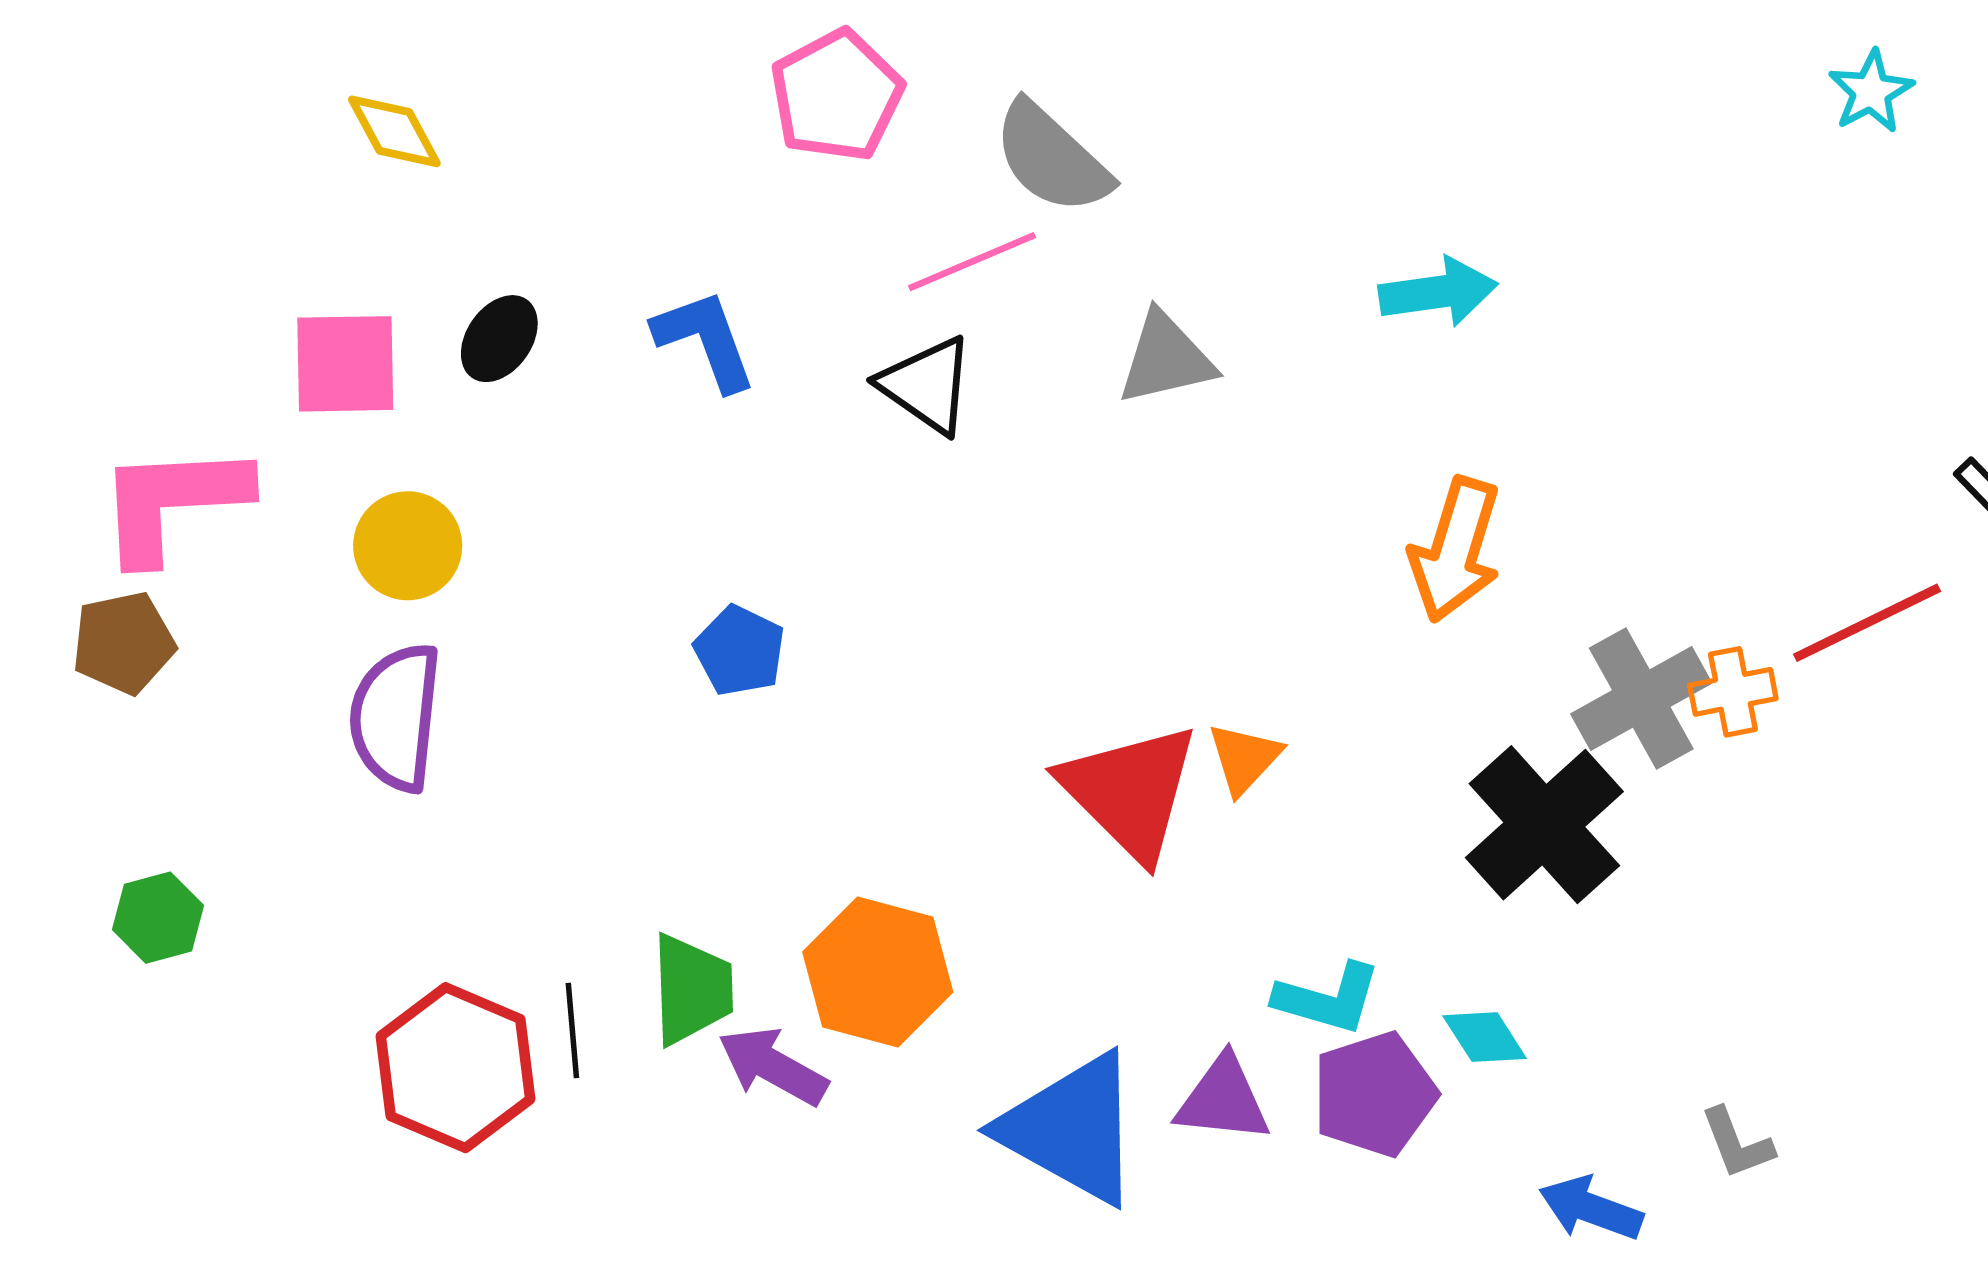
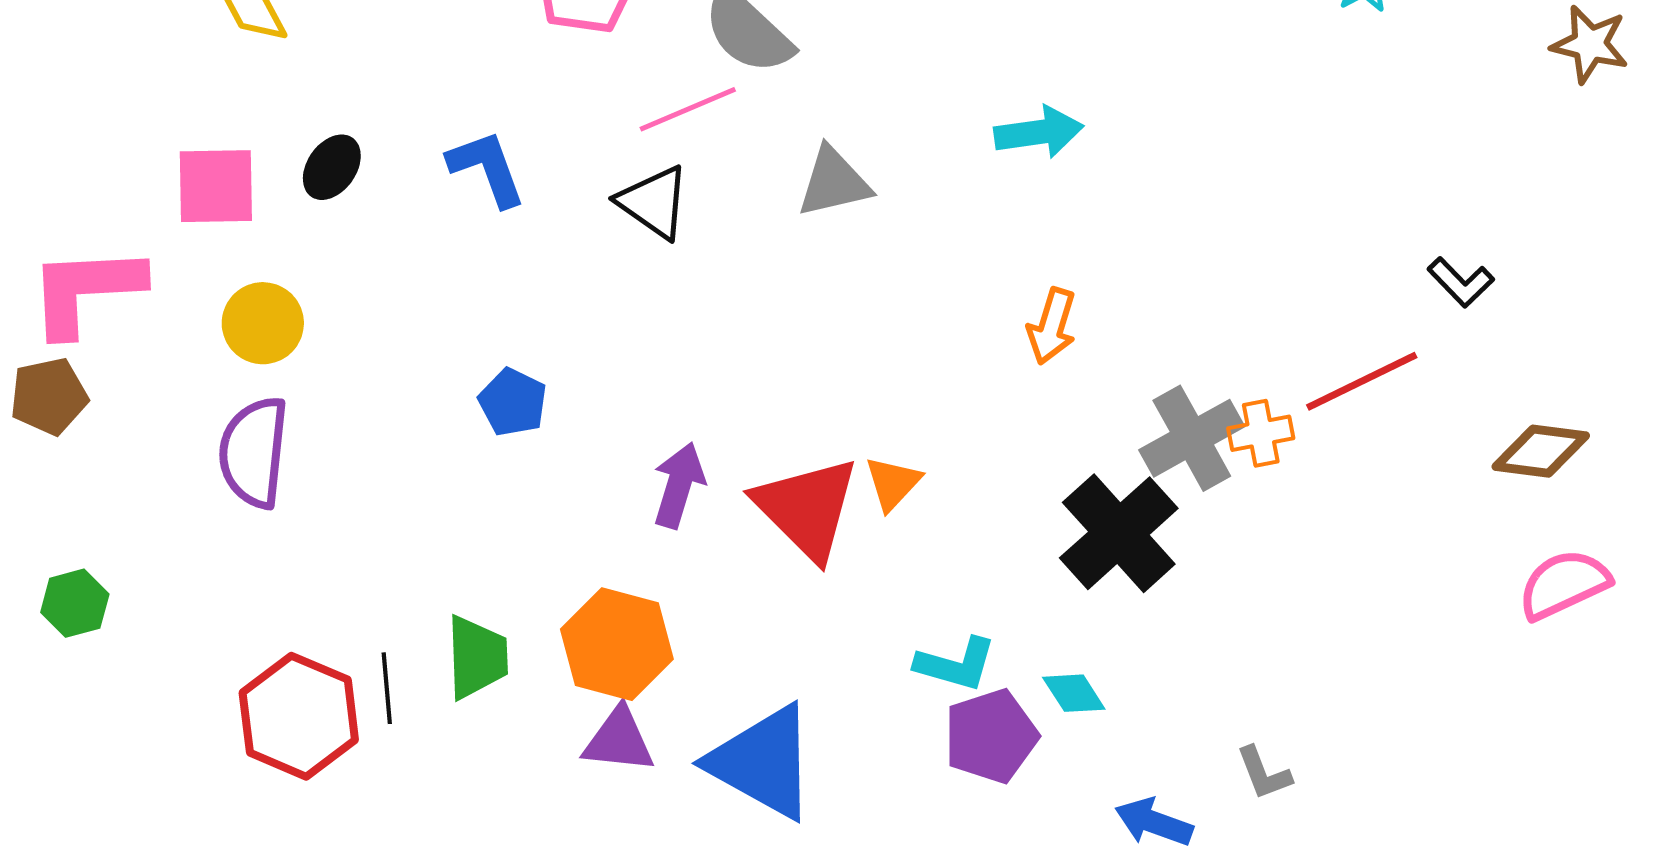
orange arrow: (1455, 550) -> (1052, 326), size x0.7
purple arrow: (773, 1066) -> (679, 485), moved, turned 78
purple triangle: (1223, 1099) -> (619, 740), moved

